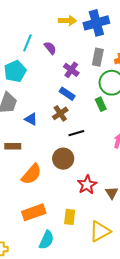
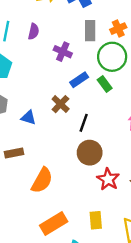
purple semicircle: (50, 48) -> (34, 31), turned 64
blue rectangle: (67, 94) -> (79, 80), moved, turned -56
black line: (76, 133) -> (84, 123), turned -42
brown circle: (63, 159) -> (90, 153), moved

